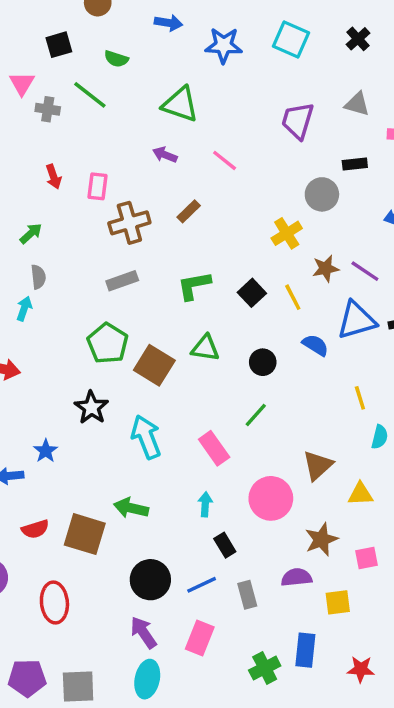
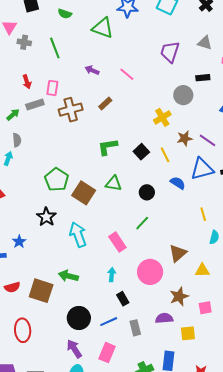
green line: (90, 95) -> (55, 48), moved, turned 30
green triangle: (180, 104) -> (103, 28), moved
gray rectangle: (122, 281) -> (35, 104), moved

